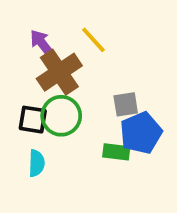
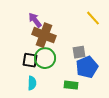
yellow line: (93, 40) -> (93, 18), moved
brown cross: (59, 72) -> (44, 35), turned -35
green rectangle: (116, 152) -> (71, 85), moved

